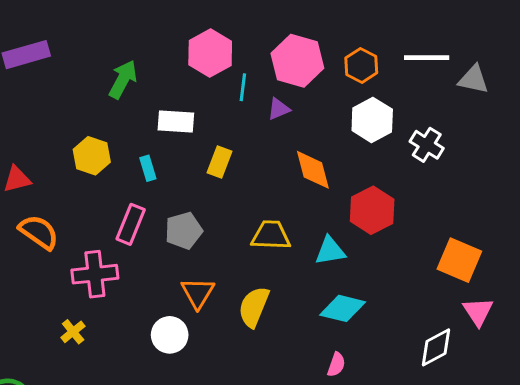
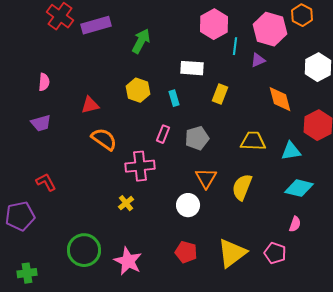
orange hexagon: (361, 65) -> (302, 15), moved
green arrow: (123, 79) -> (141, 41), moved
pink rectangle: (131, 224) -> (163, 134), size x0.7

